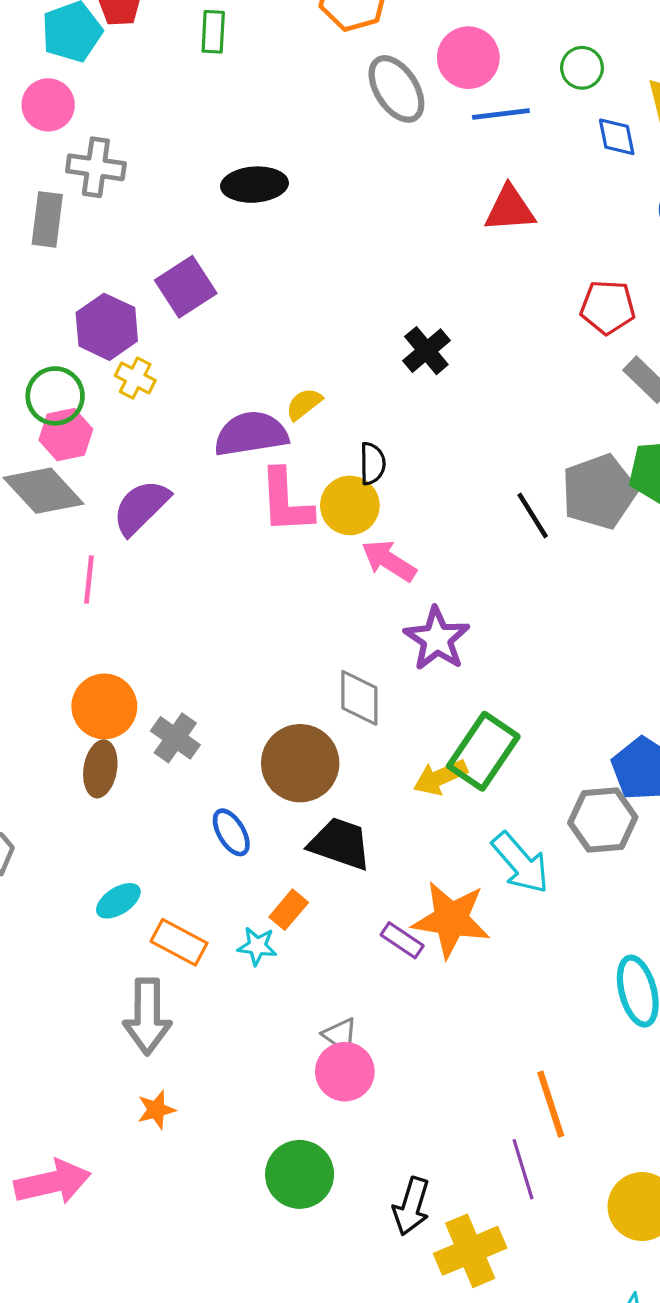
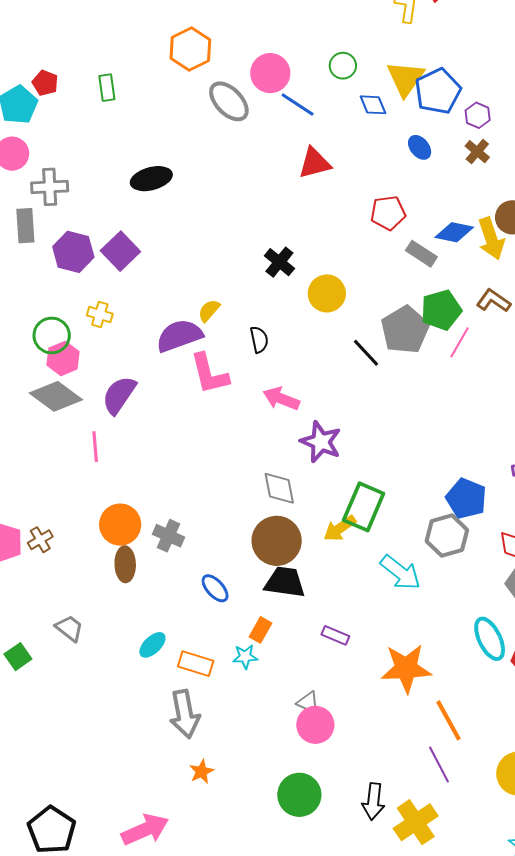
blue line: (501, 114) -> (298, 104), turned 51
purple hexagon: (107, 327) -> (73, 252), moved
yellow circle: (350, 505) -> (327, 293), moved
brown circle: (300, 763) -> (277, 541), moved
orange star: (451, 919) -> (406, 668), moved

